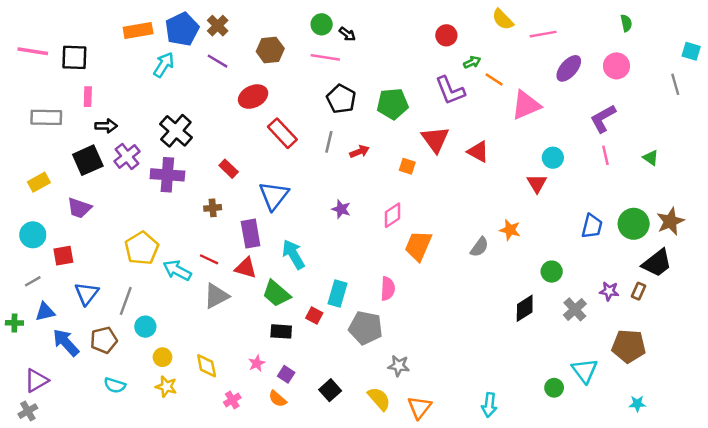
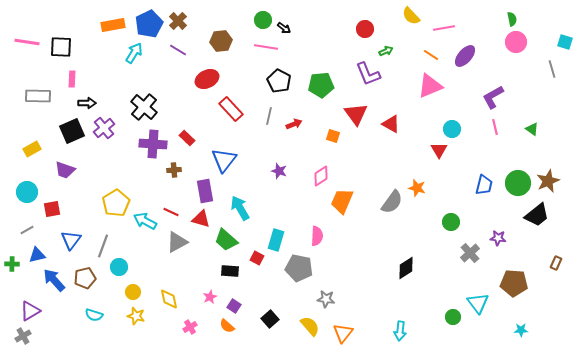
pink circle: (616, 66) -> (516, 42), moved
orange line: (494, 79) -> (431, 55), moved
purple cross: (167, 175) -> (153, 144), moved
gray semicircle: (479, 247) -> (392, 202), size x1.4
brown rectangle: (639, 291) -> (556, 263), moved
black diamond: (525, 308) -> (406, 268), moved

